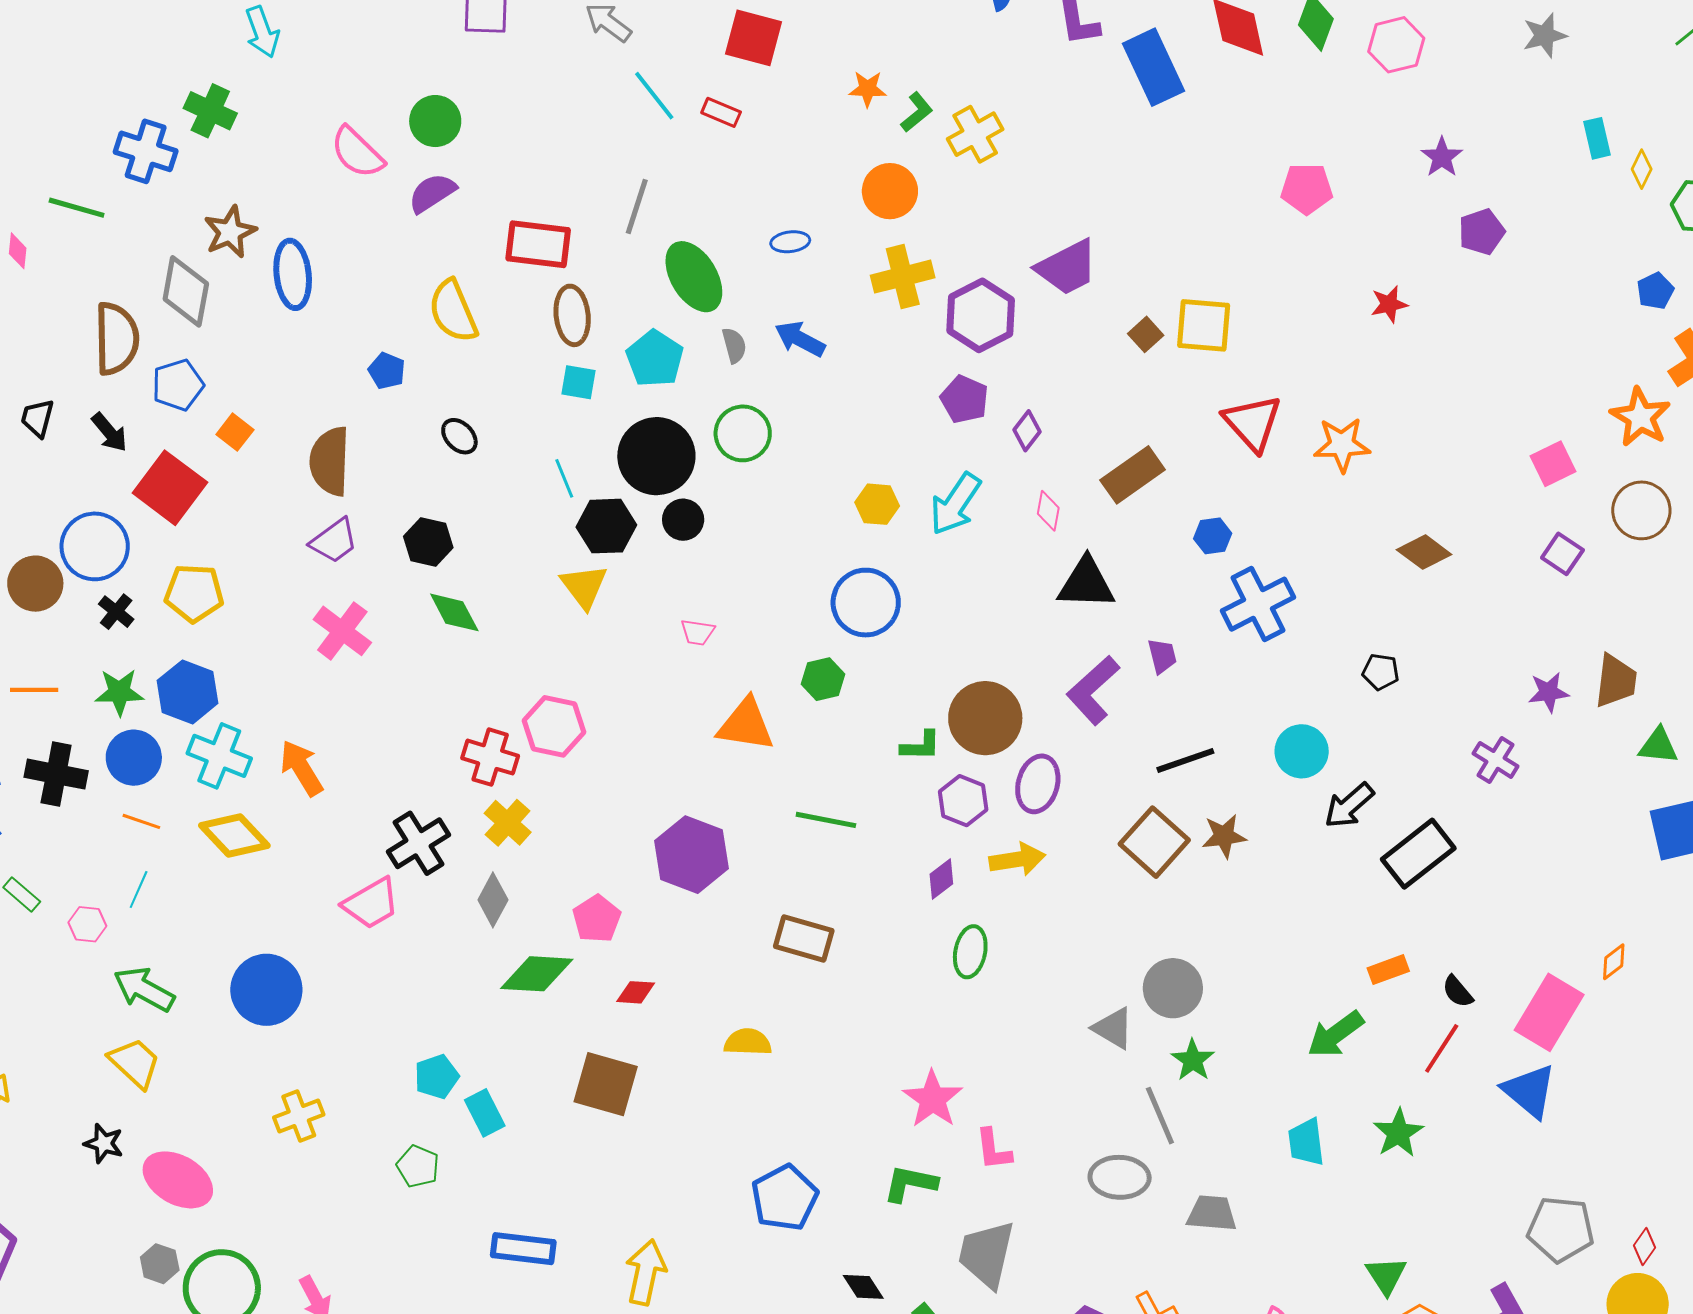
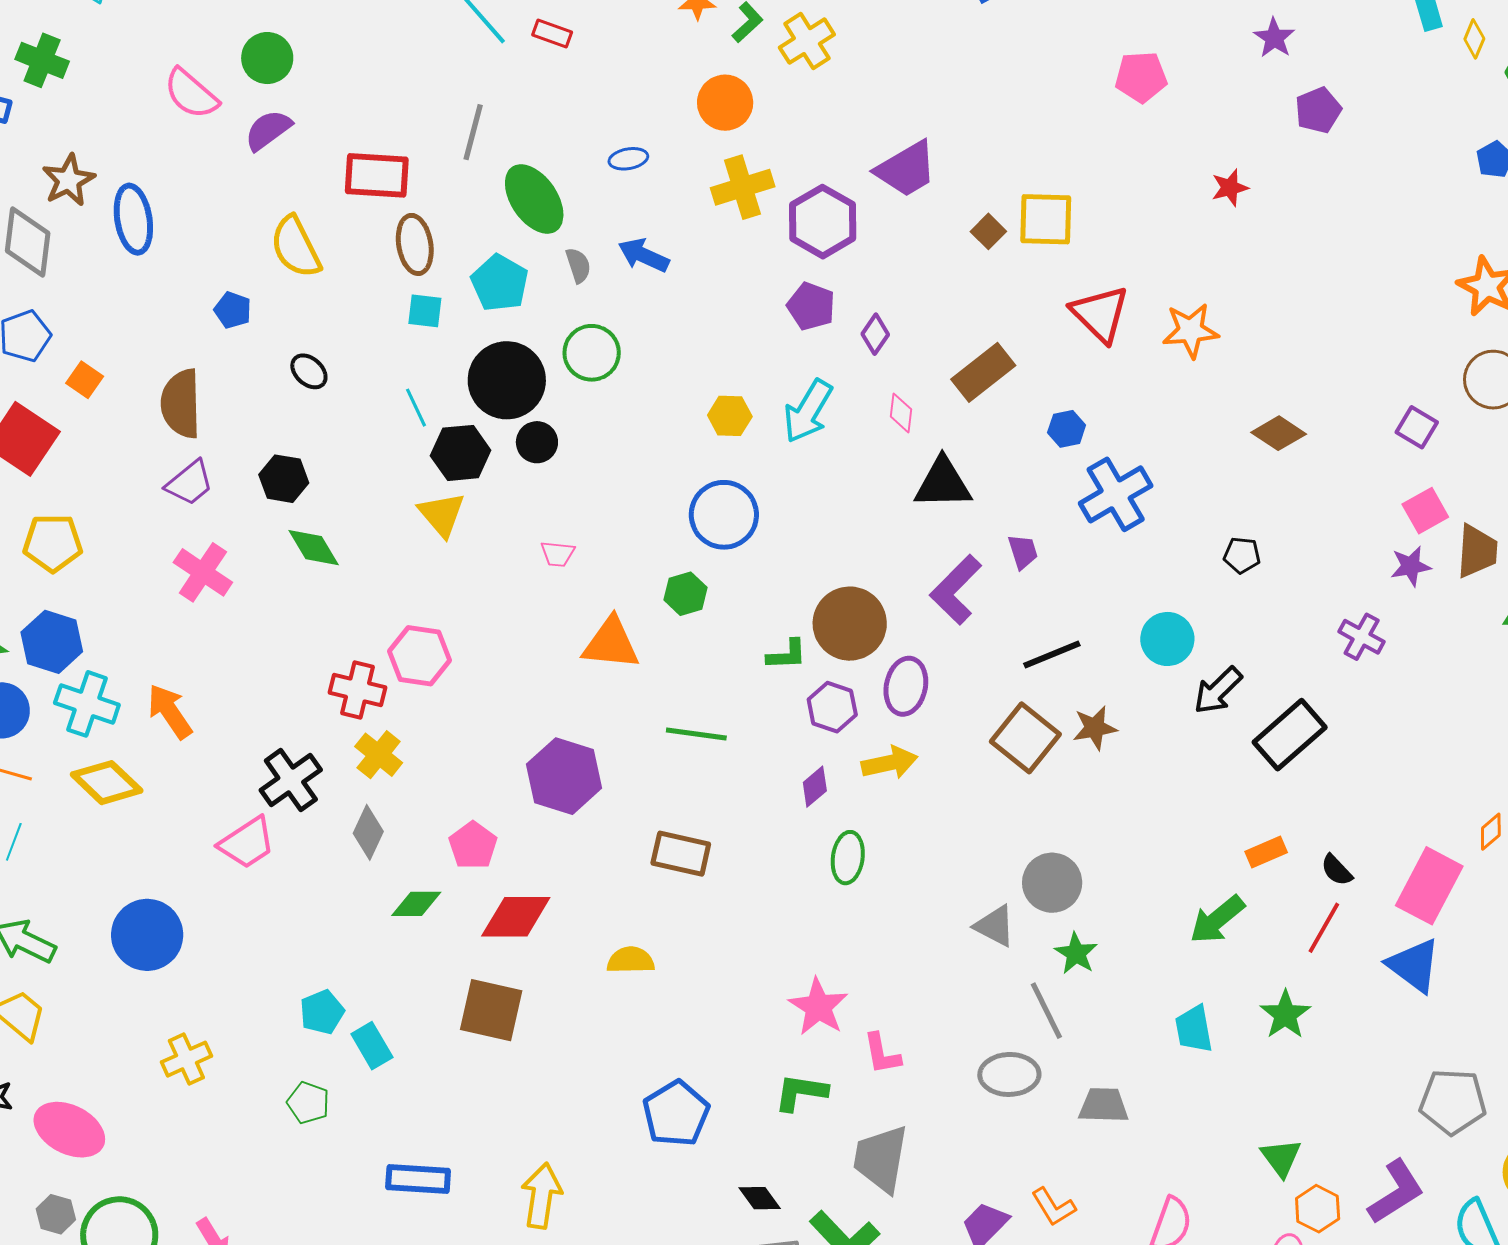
pink square: (1553, 464) -> (1425, 511), moved
green diamond: (537, 974) -> (416, 904), size x0.7
red diamond: (636, 992) -> (516, 917), size x1.8

